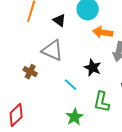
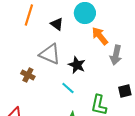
orange arrow: (103, 32) -> (100, 36), turned 42
black star: (93, 68) -> (77, 65), moved

